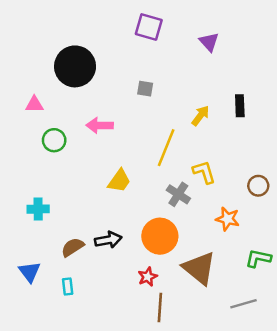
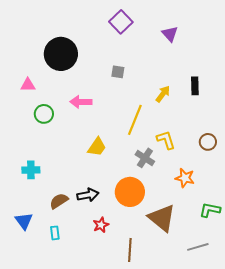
purple square: (149, 27) -> (121, 22), turned 30
brown circle: (258, 186) -> (208, 142), moved
red star: (148, 277) -> (101, 225), moved

